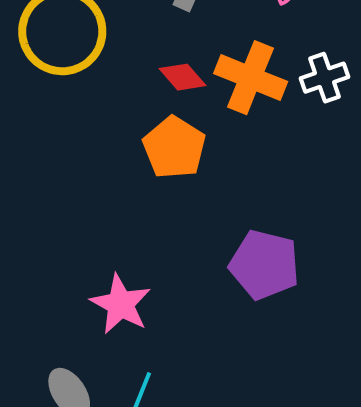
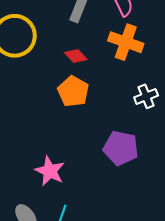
orange cross: (251, 78) -> (126, 42), moved
white cross: (325, 78) -> (146, 96), moved

